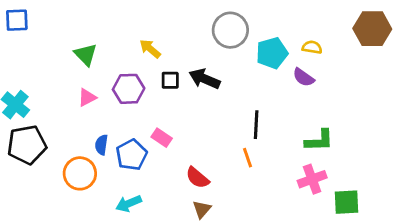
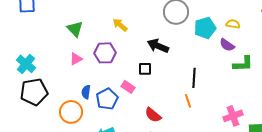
black square: (170, 80) -> (145, 69), moved
green L-shape: (319, 140) -> (243, 64), moved

